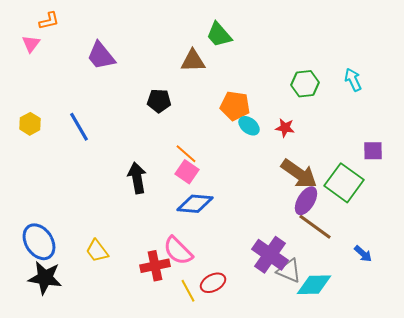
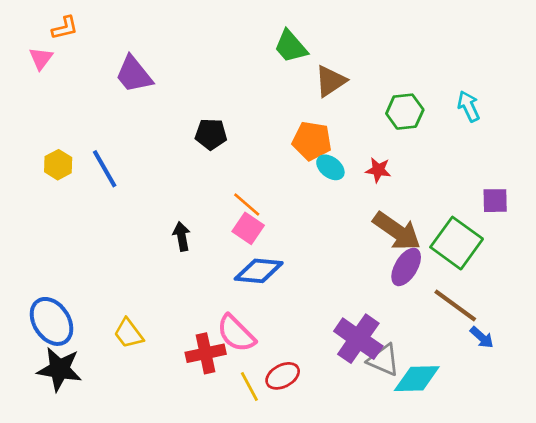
brown triangle: (193, 61) -> (330, 81), moved, turned -32
yellow hexagon: (30, 124) -> (58, 165), moved
black arrow: (137, 178) -> (182, 236), size x0.7
brown line: (315, 227) -> (455, 305), moved

